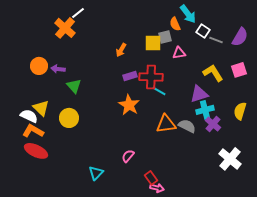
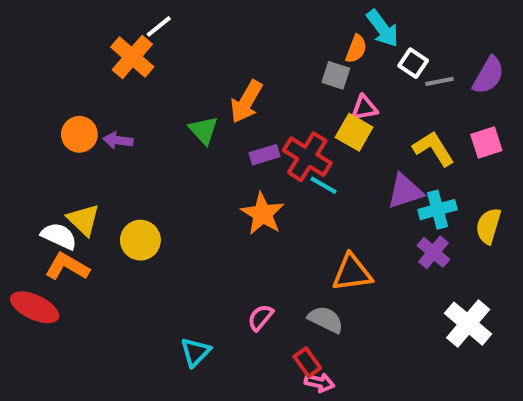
orange semicircle: (175, 24) -> (356, 49), turned -136
gray square: (165, 37) -> (336, 75), turned 32
gray line: (216, 40) -> (440, 81), turned -32
yellow square: (153, 43) -> (354, 132), moved, turned 30
orange arrow: (121, 50) -> (246, 102), size x1.5
red cross: (151, 77) -> (307, 157), turned 30
green triangle: (74, 86) -> (204, 130), moved
cyan cross: (205, 110) -> (438, 210), moved
orange triangle: (166, 124) -> (352, 273), moved
gray semicircle: (187, 126) -> (326, 319), moved
red ellipse: (36, 151) -> (35, 307), moved

